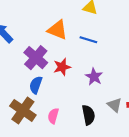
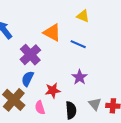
red star: (62, 67) -> (53, 90), moved
pink semicircle: (53, 116) -> (40, 108), turned -40

